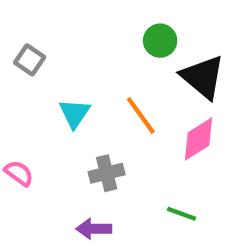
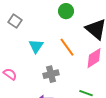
green circle: (160, 41) -> (66, 11), moved

